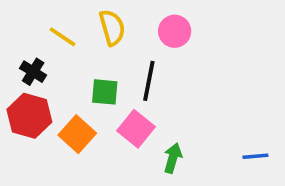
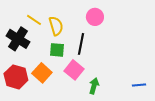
yellow semicircle: (112, 28) -> (56, 26), moved
black cross: (33, 72) -> (18, 39), size x1.6
red hexagon: (29, 116) -> (16, 77), moved

